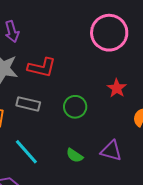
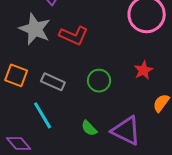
gray rectangle: (28, 104) -> (53, 82), moved
purple triangle: (111, 151) -> (126, 131), size x1.4

